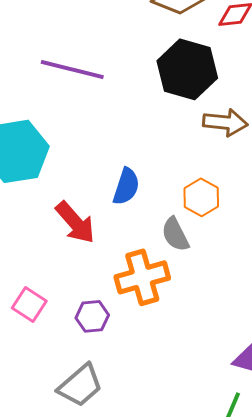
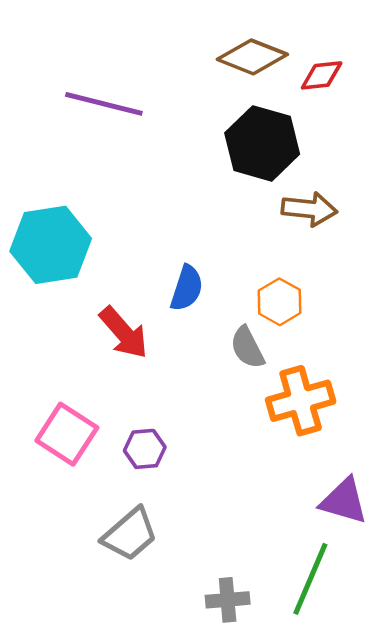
purple line: (72, 69) -> (104, 104), moved
orange cross: (142, 277) -> (301, 401), moved
pink square: (29, 304) -> (67, 434), size x1.4

